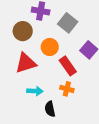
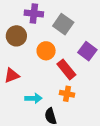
red triangle: (26, 63) -> (12, 75), moved, size x0.7

